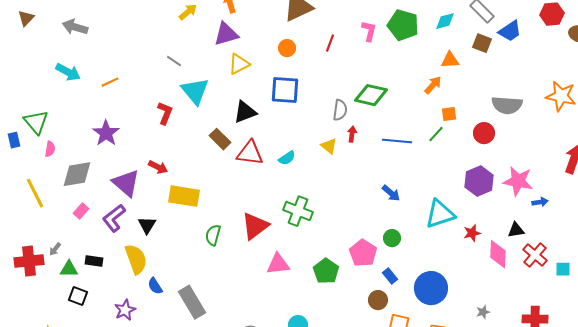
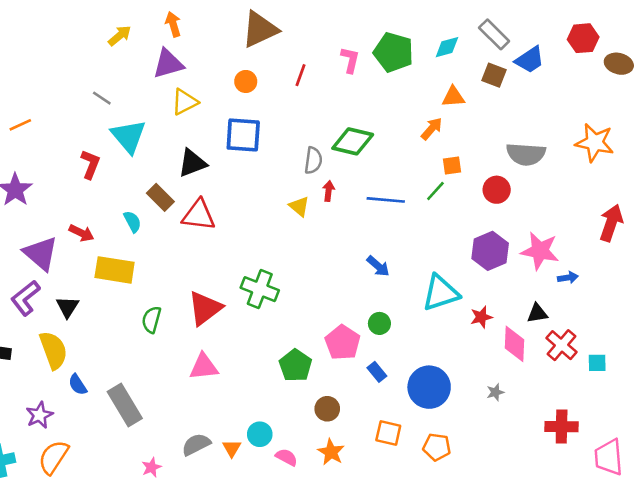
cyan semicircle: (287, 158) -> (132, 222), moved, turned -84
pink triangle: (278, 264) -> (204, 367), moved
brown circle: (378, 300) -> (327, 409), moved
gray star: (483, 312) -> (495, 392), moved

